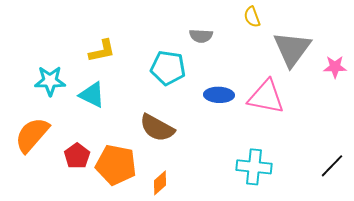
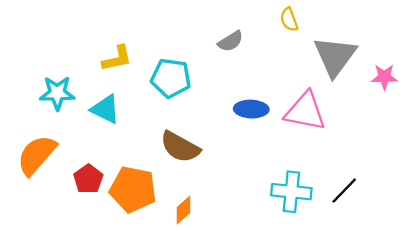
gray semicircle: (201, 36) -> (231, 41), turned -35
cyan pentagon: (168, 68) -> (171, 78), moved
black line: (332, 166) -> (344, 191), moved

